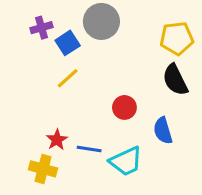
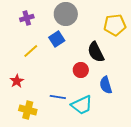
blue square: (68, 43) -> (57, 39), moved
yellow line: (68, 78) -> (31, 51), moved
black semicircle: (175, 80) -> (96, 52), moved
red star: (57, 140) -> (17, 81), moved

